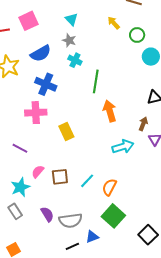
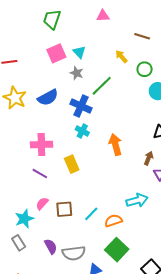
pink square: (29, 21) -> (56, 53), moved
blue semicircle: (41, 53) -> (48, 97), moved
cyan cross: (75, 60) -> (82, 131), moved
green line: (96, 81) -> (102, 86), moved, turned 35
blue cross: (46, 84) -> (81, 106), moved
cyan arrow: (123, 147) -> (137, 200), moved
purple line: (20, 148) -> (40, 174), moved
orange semicircle: (109, 187) -> (113, 221), turned 42

